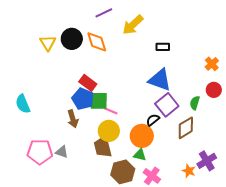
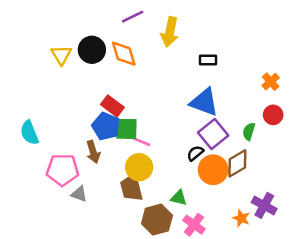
yellow arrow: (133, 25) -> (170, 32), turned -35
orange circle: (142, 136) -> (213, 170), moved
pink pentagon: (40, 152) -> (63, 170), moved
purple cross: (207, 161) -> (264, 205), turned -30

